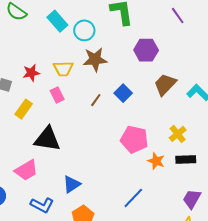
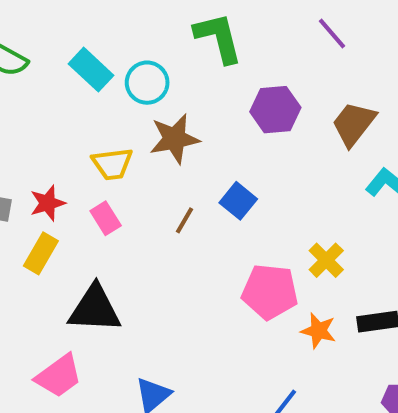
red star: (31, 73) -> (48, 203), moved
brown trapezoid: (165, 84) -> (354, 124), moved
yellow cross: (178, 134) -> (326, 260), moved

